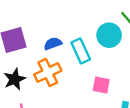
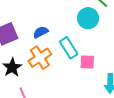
cyan rectangle: (81, 51) -> (69, 48), moved

